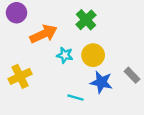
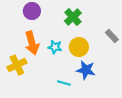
purple circle: (16, 13) -> (32, 11), moved
orange arrow: (44, 34) -> (32, 43), moved, turned 100
gray rectangle: (132, 75) -> (112, 36), moved

